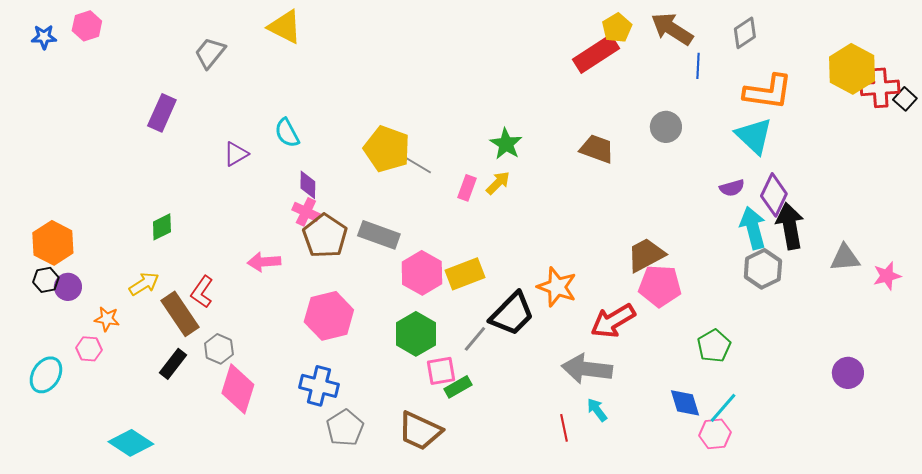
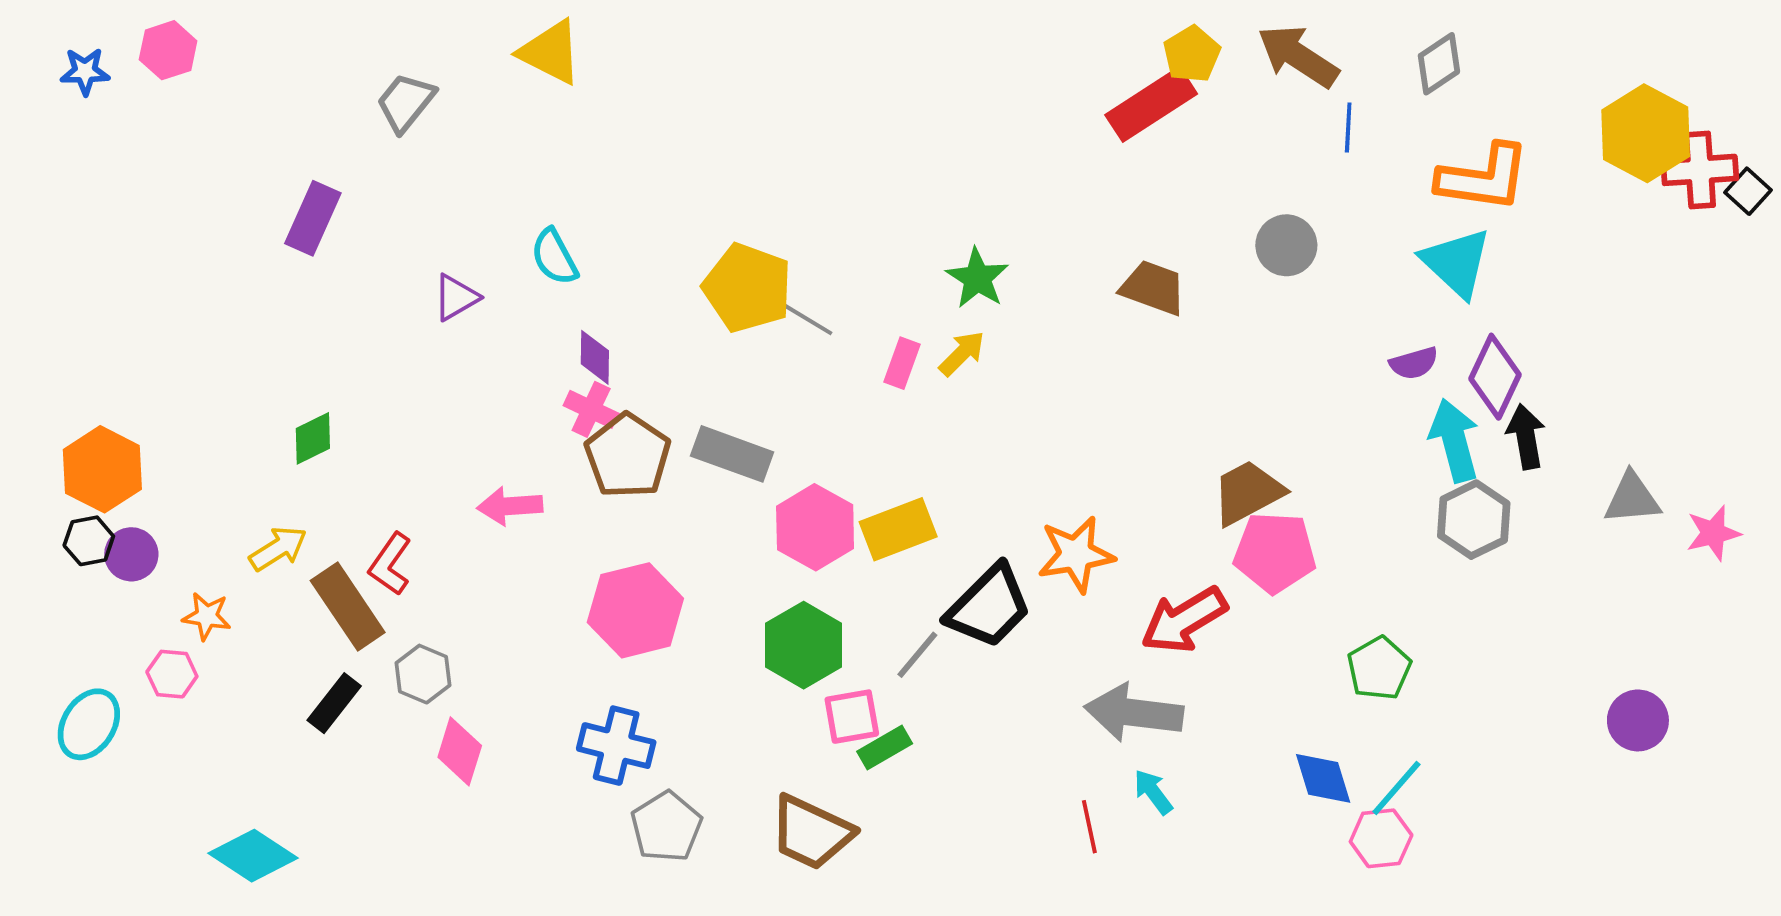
black arrow: (790, 226) -> (1526, 437), size x0.7
orange star: (557, 287) -> (1076, 554), turned -30
pink diamond: (238, 389) -> (460, 751), size x0.7

